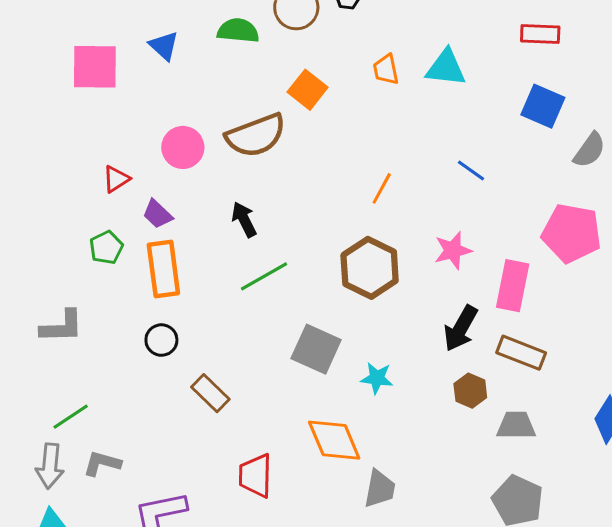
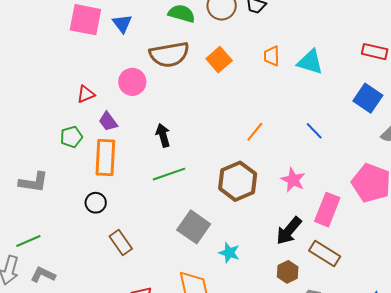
blue triangle: (164, 46) -> (122, 23), moved
brown semicircle: (256, 135) -> (169, 54), moved
pink star: (453, 250) -> (293, 180), turned 30

